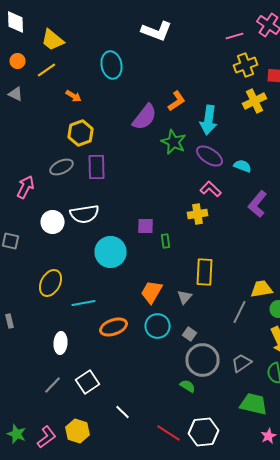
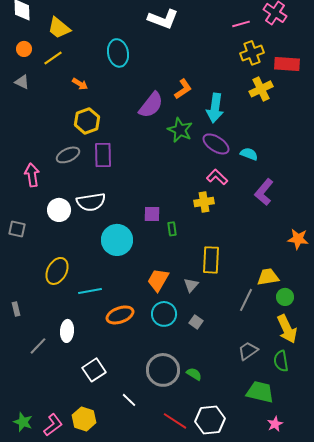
pink arrow: (26, 187) -> (32, 175), turned -35
gray circle: (202, 360) -> (163, 370), moved
gray line: (52, 385) -> (38, 346), moved

